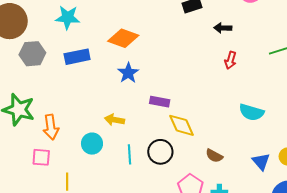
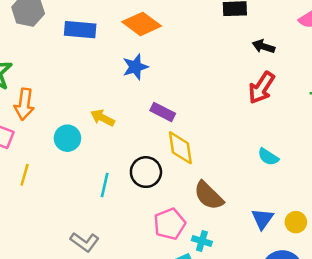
red arrow: (230, 60) -> (261, 88), size x1.5
cyan semicircle: (251, 112) -> (268, 157), size x0.7
cyan line: (129, 154) -> (105, 185), moved
brown semicircle: (214, 156) -> (209, 196), size x1.5

